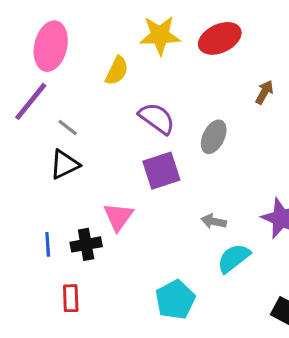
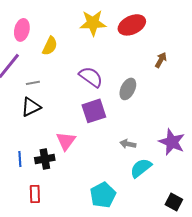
pink ellipse: (51, 46) -> (22, 30), size x0.7
yellow semicircle: (117, 71) -> (50, 46), moved
gray line: (68, 128) -> (33, 83), turned -48

